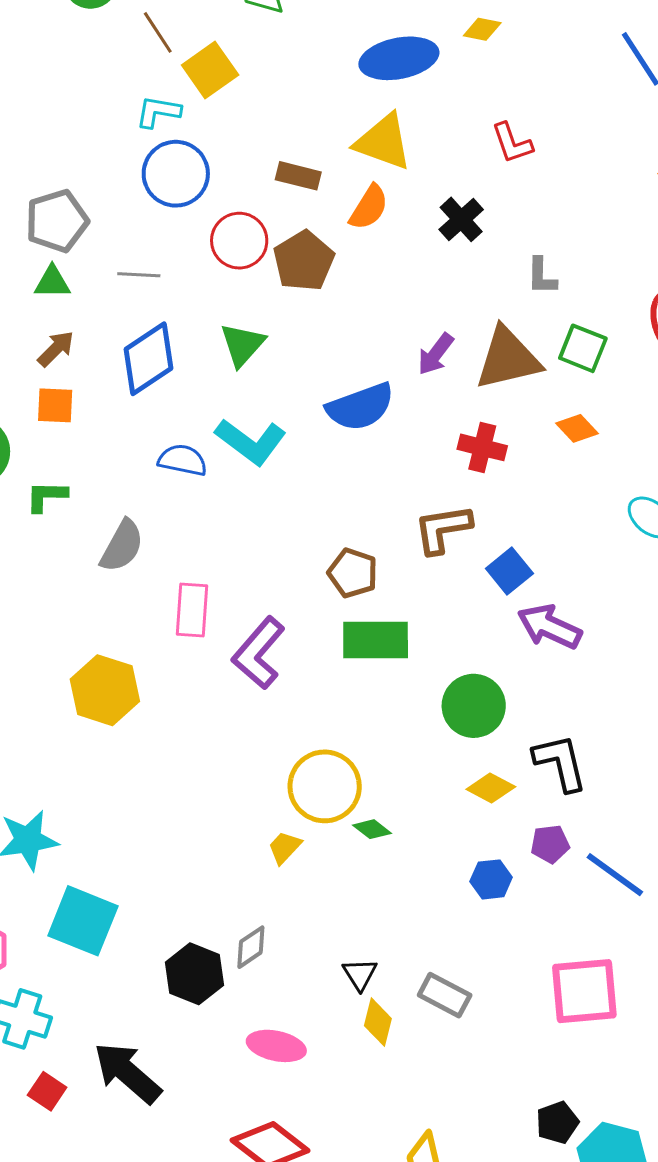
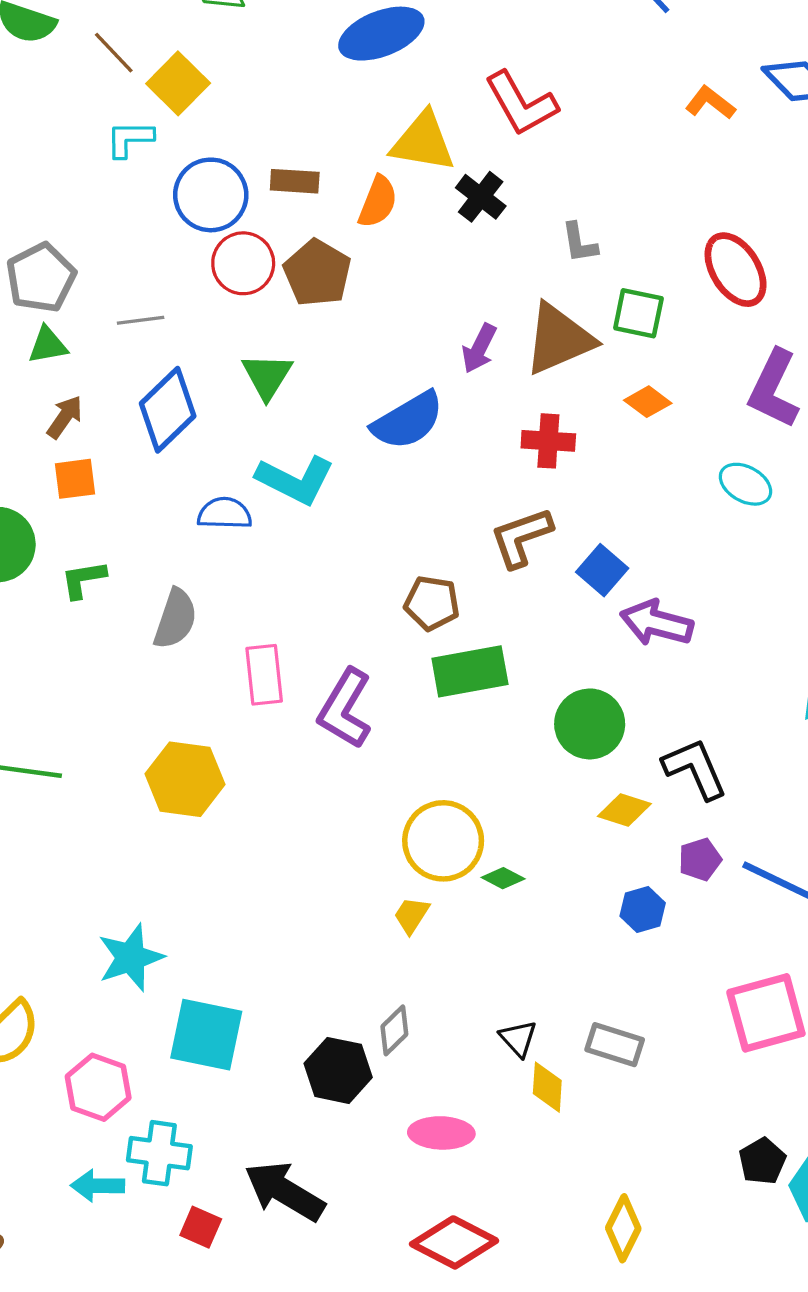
yellow triangle: (383, 142) -> (423, 142), moved
red L-shape: (512, 143) -> (521, 104), size x1.5
blue circle: (176, 174) -> (211, 195), moved

